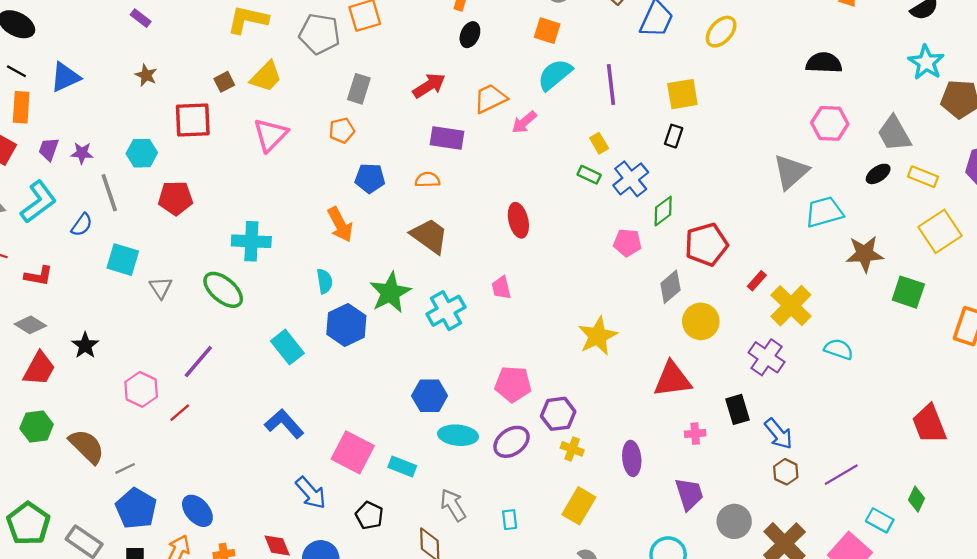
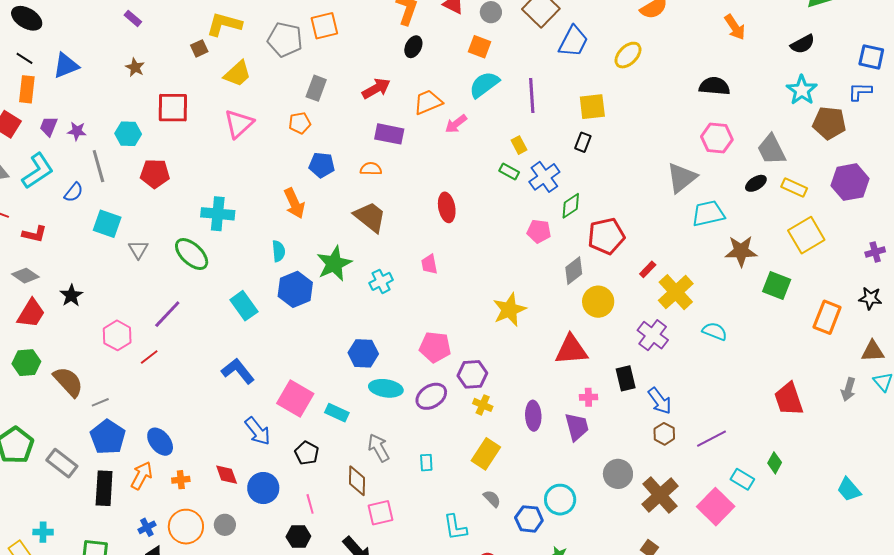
brown square: (224, 82) -> (199, 48), moved
cyan cross: (446, 311) -> (381, 281), size x0.7
purple trapezoid: (689, 494) -> (577, 427), moved

